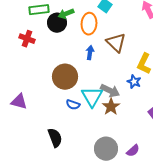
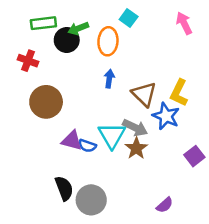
brown triangle: (116, 43) -> (144, 94), moved
brown circle: (65, 77) -> (46, 102), moved
blue star: (134, 82) -> (166, 116), size x1.5
purple triangle: (19, 102) -> (72, 141), moved
gray circle: (106, 149) -> (91, 200), moved

